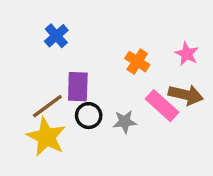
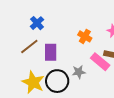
brown line: (47, 106) -> (29, 46), moved
black circle: (89, 116) -> (57, 81), moved, size x1.5

